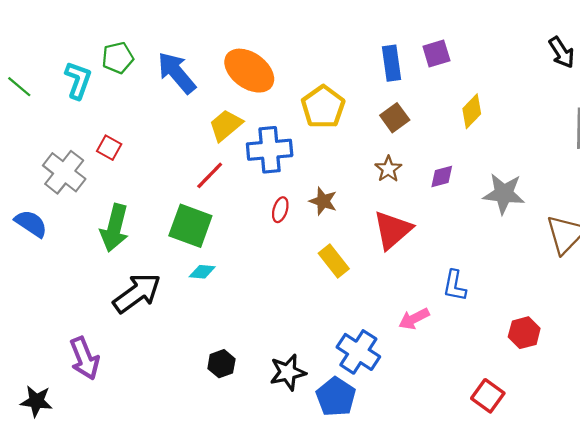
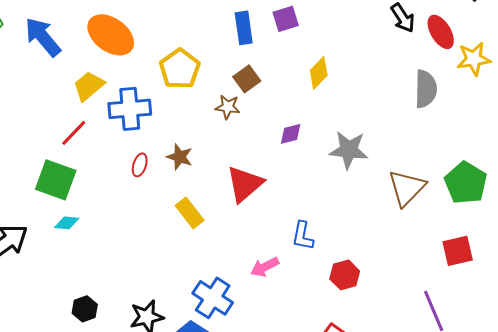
brown star: (388, 169) -> (228, 107), moved, turned -30
red hexagon: (524, 333) -> (345, 275), moved

